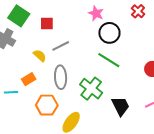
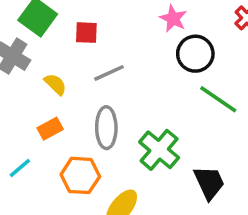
yellow semicircle: (40, 56) -> (55, 84), moved
green line: (109, 60) -> (218, 99), moved
cyan line: (11, 92) -> (20, 168), moved, turned -40

